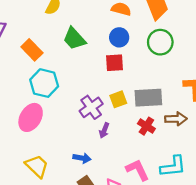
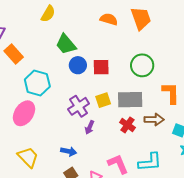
blue circle: (119, 37) -> (78, 65), moved
green circle: (160, 42) -> (142, 65), moved
orange rectangle: (32, 50) -> (14, 54), moved

